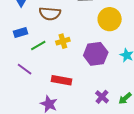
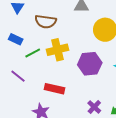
blue rectangle: (21, 32) -> (16, 39), turned 40
yellow cross: (63, 41) -> (57, 50), size x1.5

